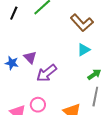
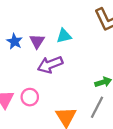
cyan triangle: (84, 50) -> (64, 36), moved

